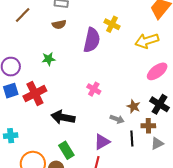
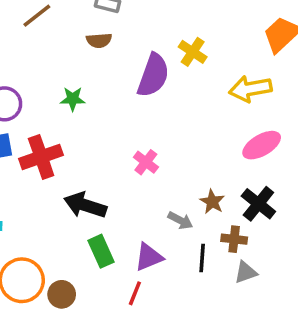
green rectangle: (66, 150) -> (101, 251), moved

